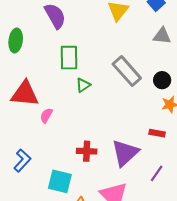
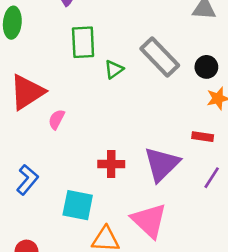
green triangle: (83, 85) -> (114, 69), moved
red triangle: (25, 94) -> (27, 92), turned -36
purple line: (157, 173) -> (212, 178), moved

